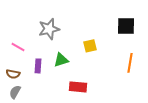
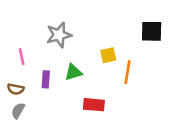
pink line: (18, 47) -> (22, 57), turned 48
orange line: (130, 63) -> (127, 72), moved

